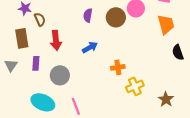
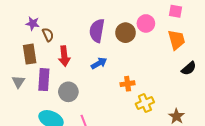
purple semicircle: (88, 15) -> (97, 31), size x1.6
black semicircle: (178, 52) -> (189, 68), turned -112
purple rectangle: (36, 63) -> (44, 80), size x1.5

